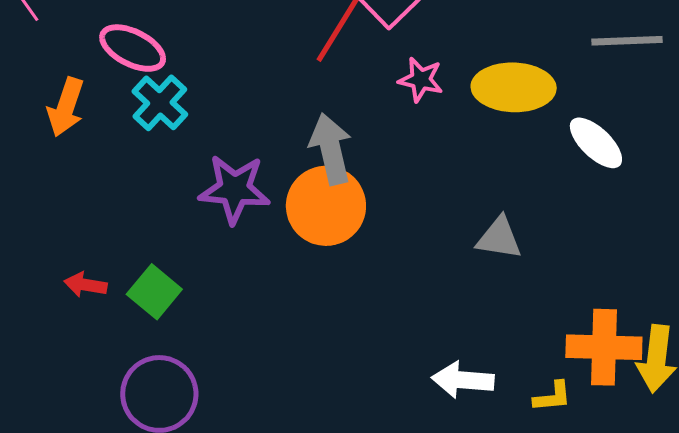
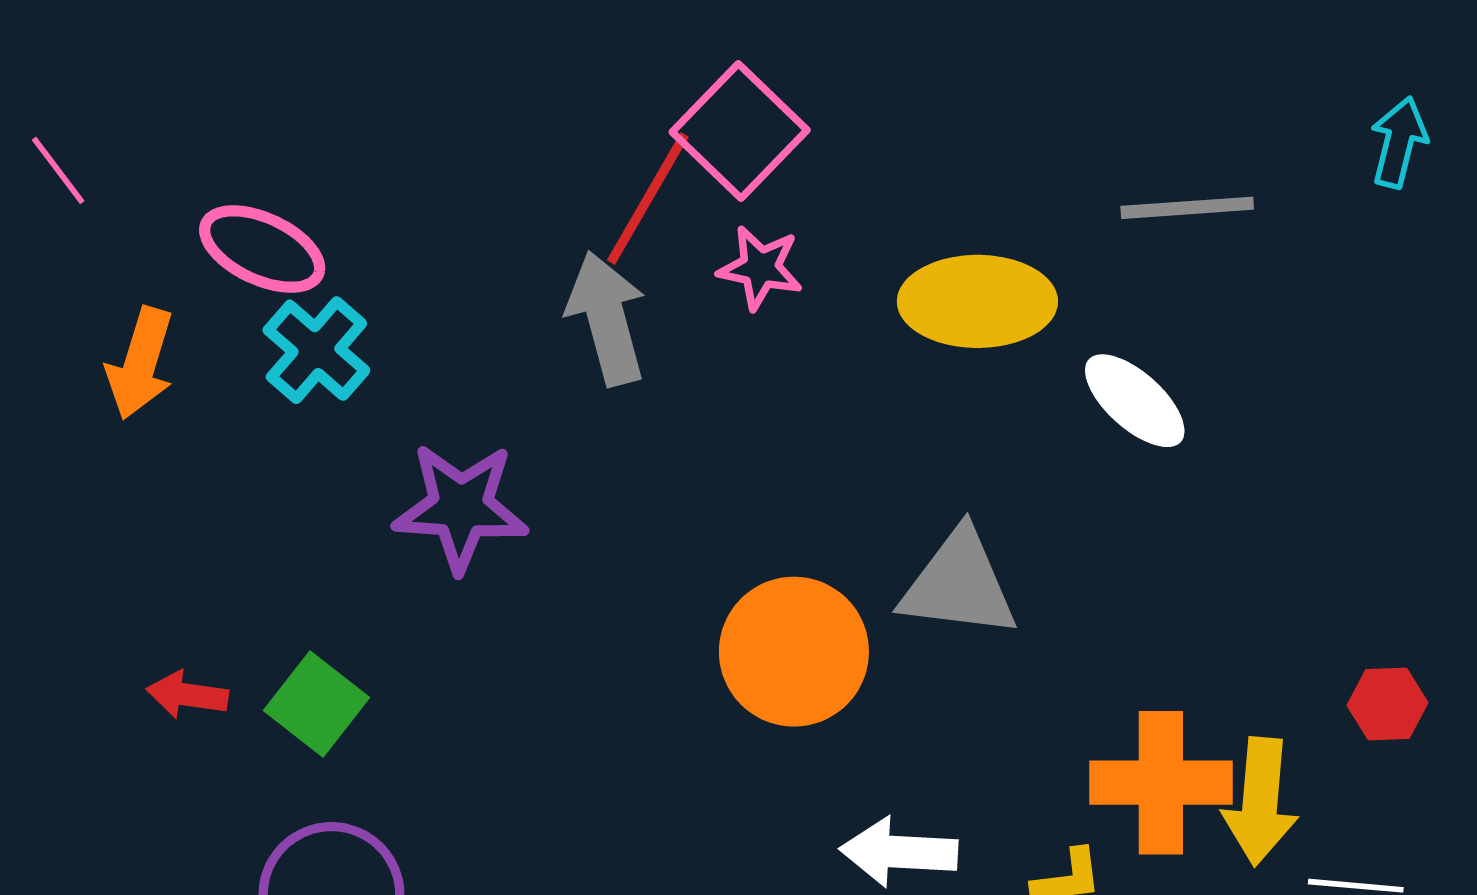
pink star: (421, 80) -> (760, 268), moved
gray arrow: (331, 149) -> (607, 318), moved
orange circle: (326, 206) -> (794, 652), moved
gray triangle: (499, 238) -> (959, 584), size x1.4

